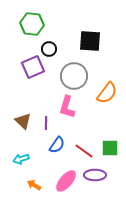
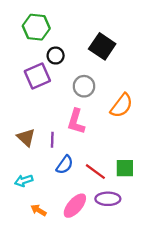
black square: (90, 41) -> (102, 46), turned 30
gray circle: (74, 76) -> (84, 86), size x0.7

